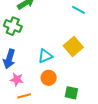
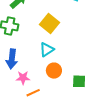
yellow square: (73, 46) -> (50, 24), moved

